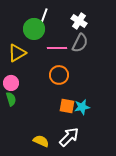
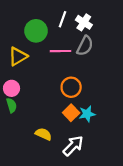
white line: (44, 16) -> (63, 19), moved
orange circle: (59, 75) -> (71, 87), moved
orange square: (67, 106) -> (71, 113), turned 35
yellow semicircle: (41, 141) -> (43, 134), moved

